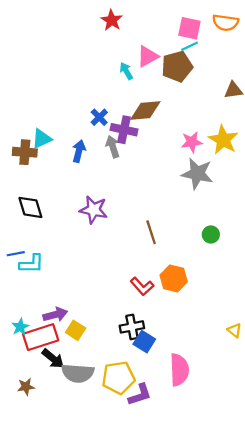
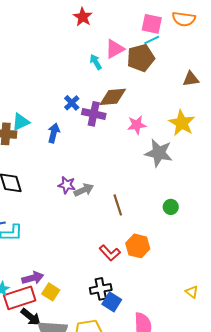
pink star: (192, 142) -> (137, 125), moved
gray arrow: (113, 147) -> (84, 190), moved, turned 84
purple star: (94, 210) -> (67, 185), size x0.7

